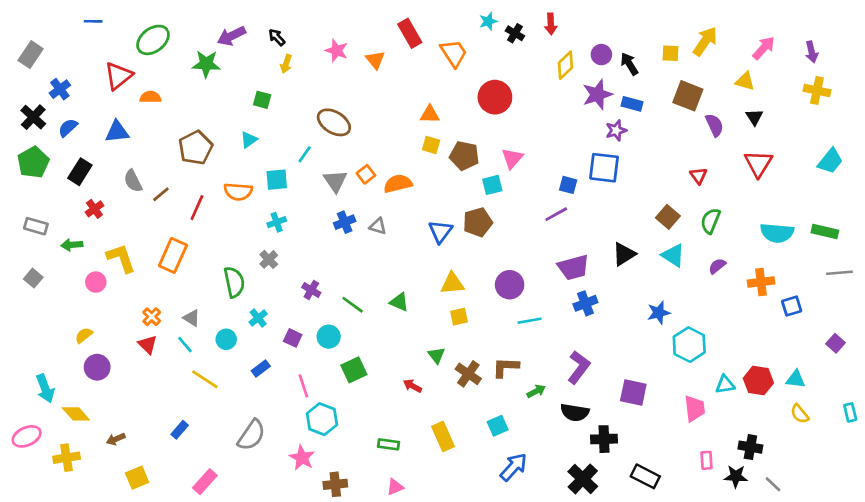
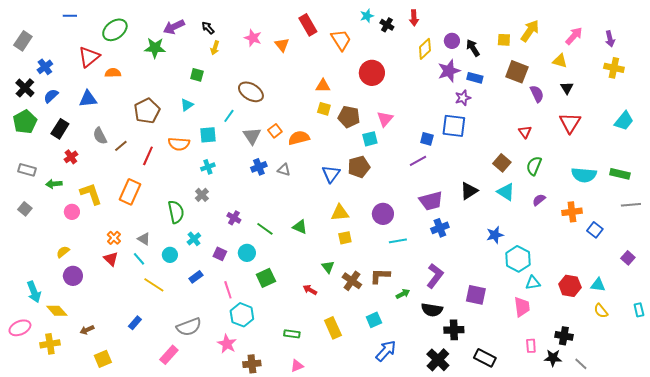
blue square: (792, 306) -> (595, 230), turned -35
cyan triangle: (725, 385) -> (533, 283), moved
gray semicircle: (251, 435) -> (189, 327), turned 35
pink rectangle: (205, 482) -> (169, 355), moved

